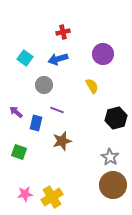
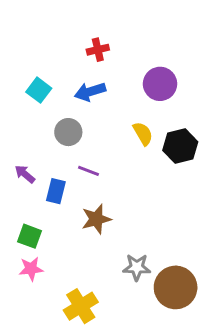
black hexagon: (116, 118) -> (180, 146), moved
gray star: (110, 157) -> (137, 267), moved, turned -30
pink star: (25, 194) -> (31, 269), moved

